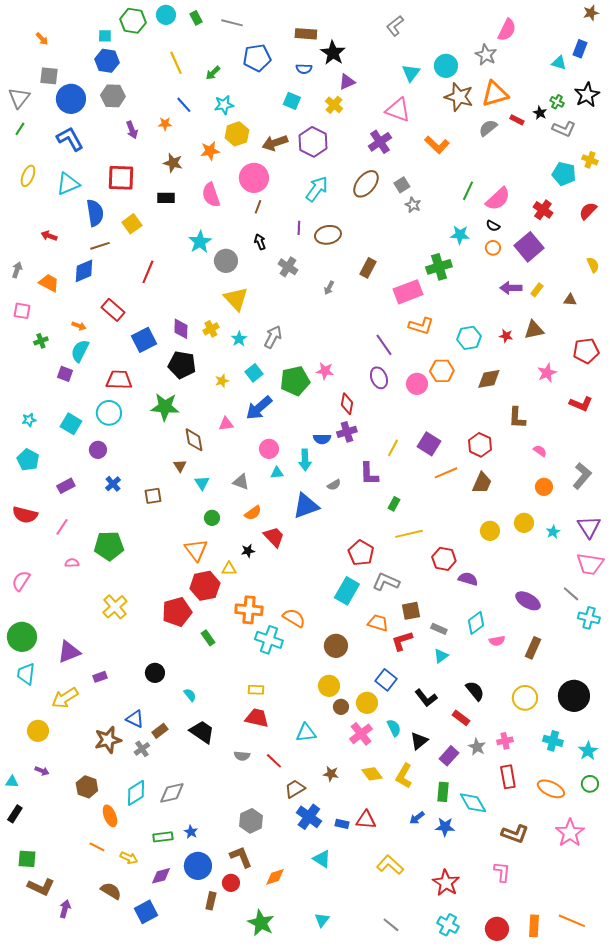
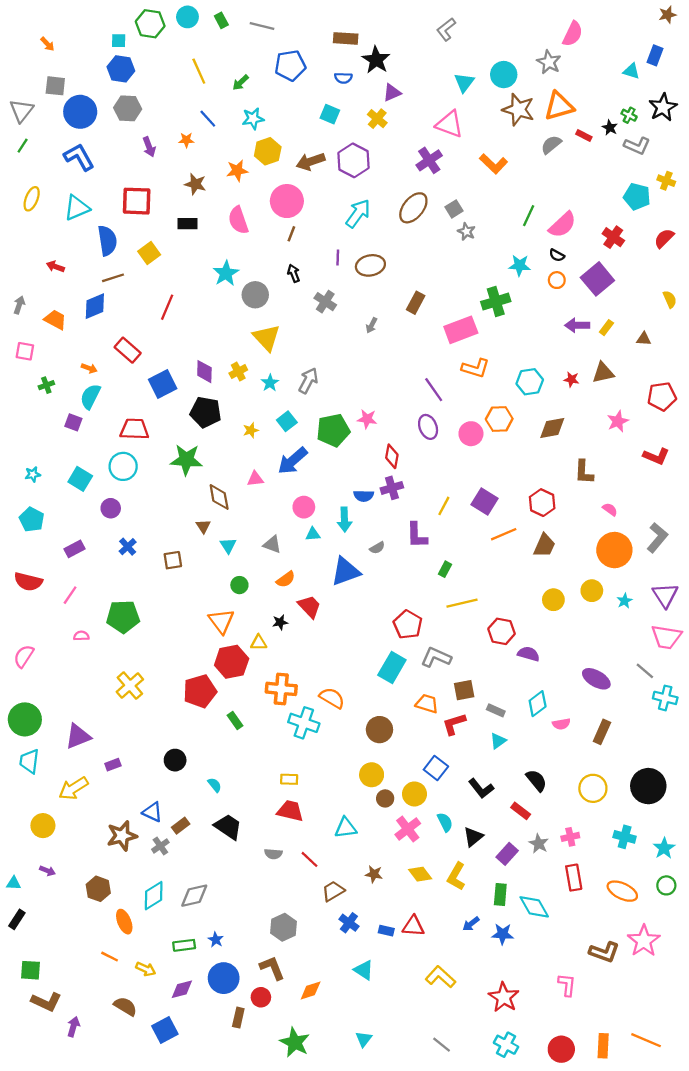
orange circle: (544, 487) -> (614, 550), size x1.8
blue cross: (309, 817) -> (349, 923), size x0.7
brown L-shape: (515, 834) -> (604, 952), moved

